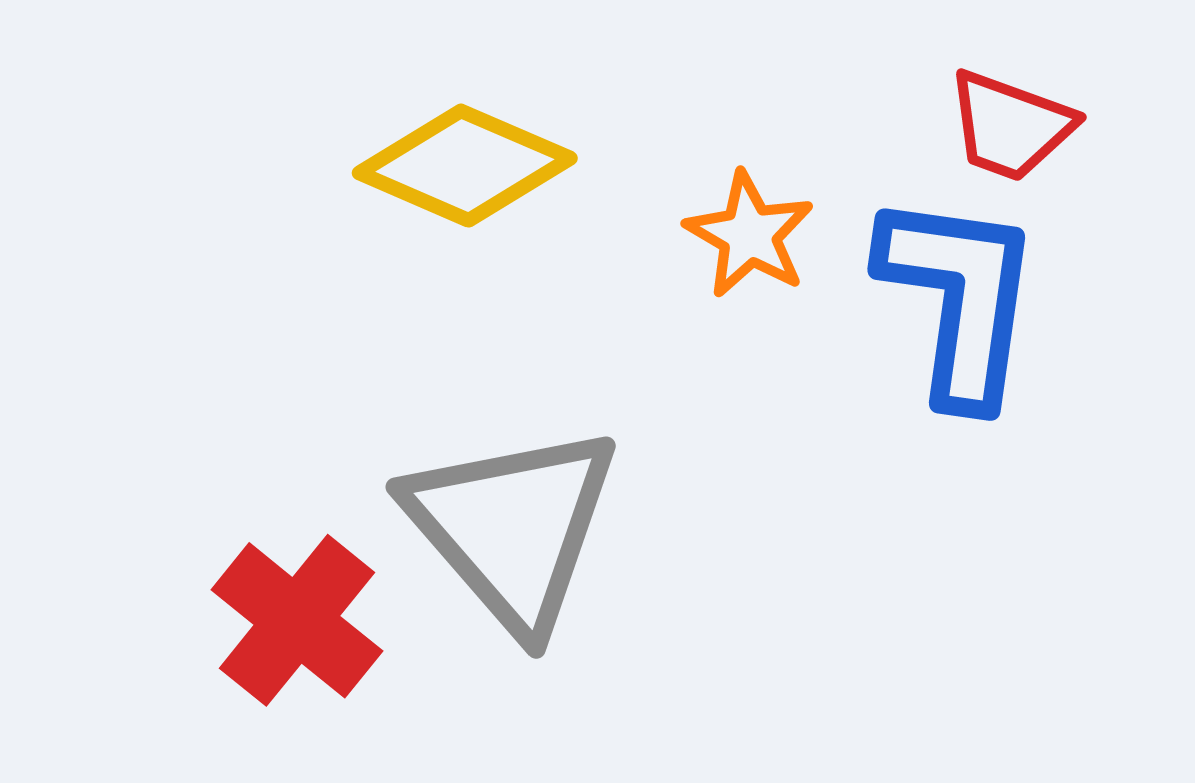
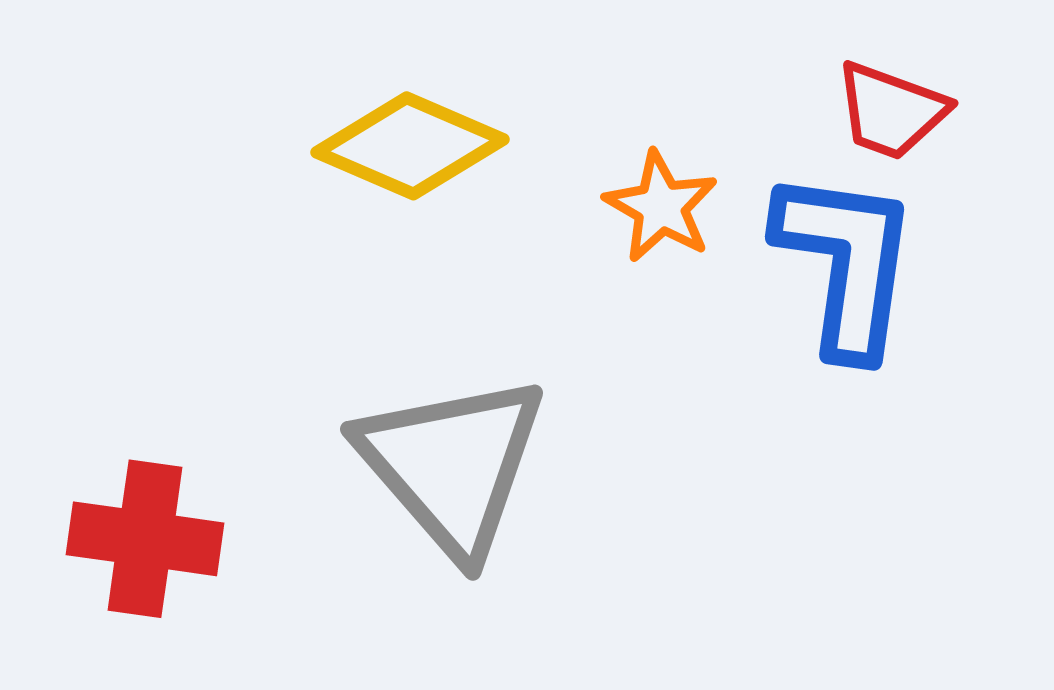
red cross: (297, 620) -> (145, 539), moved, turned -31

